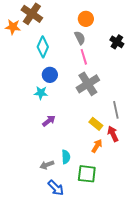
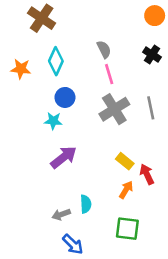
orange circle: (86, 19) -> (155, 16), moved
orange star: (13, 27) -> (21, 69), moved
gray line: (116, 110) -> (151, 108), moved
purple arrow: (49, 121) -> (64, 157), size x1.5
green square: (87, 174) -> (127, 229), moved

